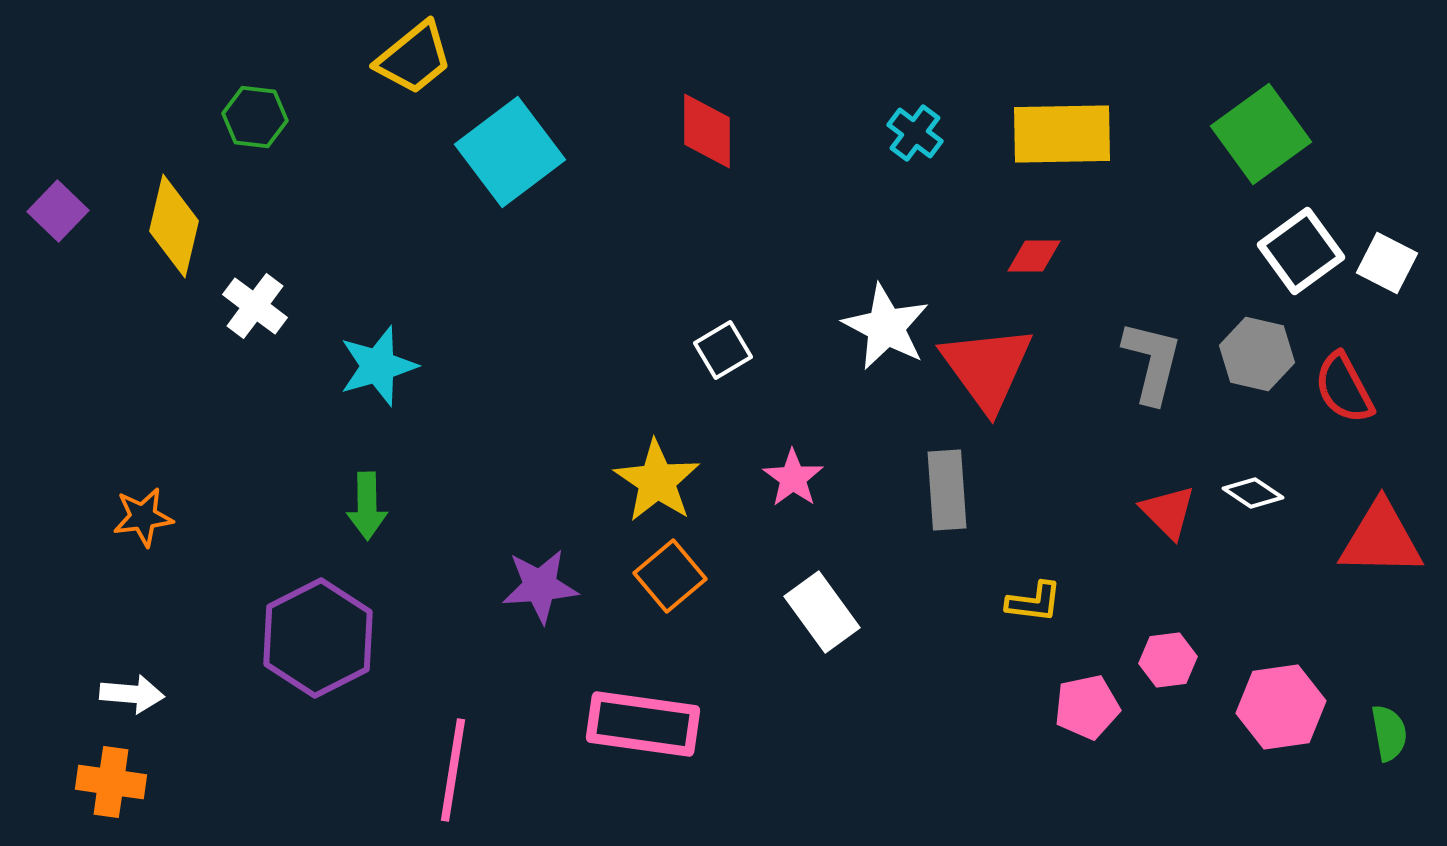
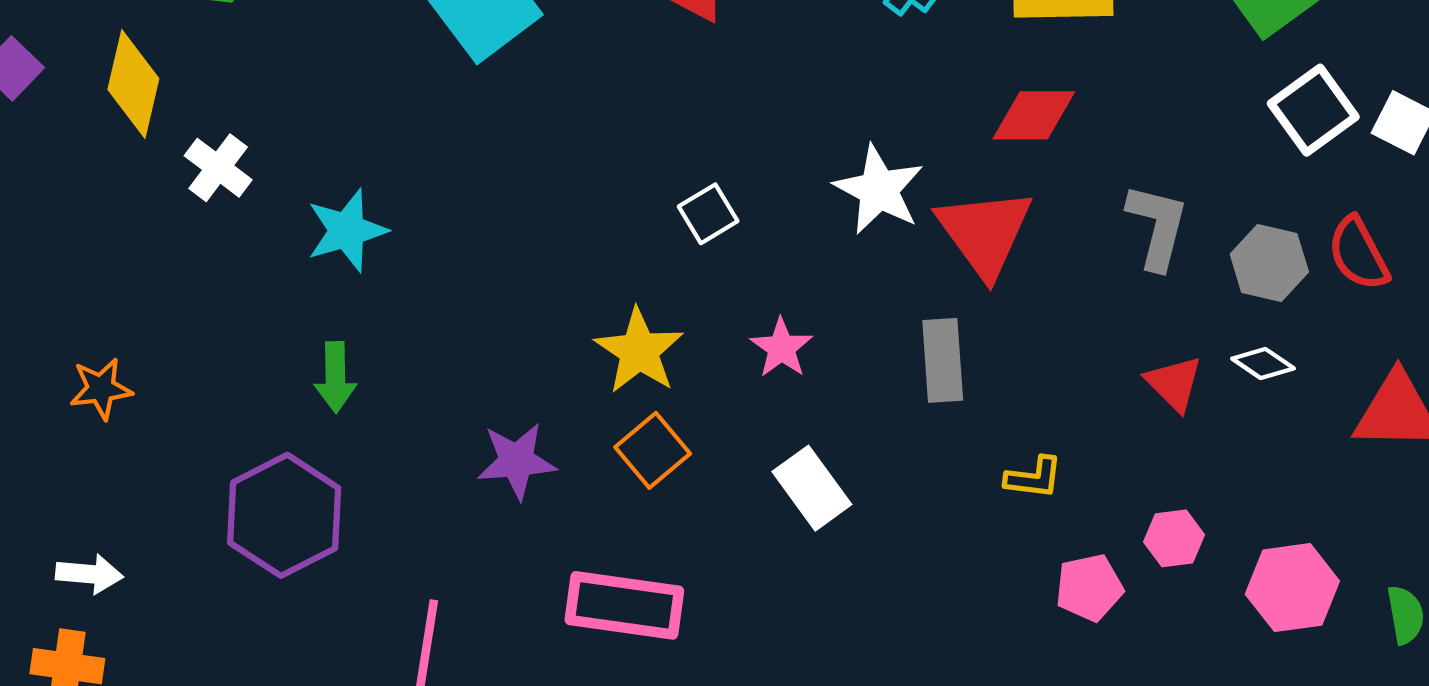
red diamond: (1034, 256) -> (1034, 115), size x1.5
gray hexagon: (1257, 354) -> (1269, 263), moved

